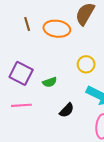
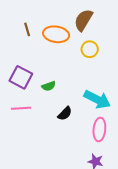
yellow circle: (86, 64) -> (90, 49), moved

